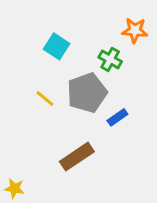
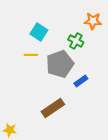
yellow line: (45, 99) -> (31, 55), moved, turned -40

